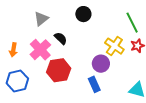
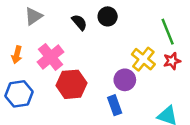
gray triangle: (41, 19) -> (33, 16), moved
black semicircle: (61, 38) -> (79, 22), moved

